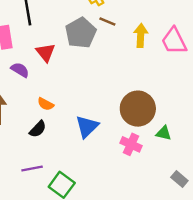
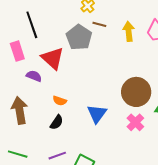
red triangle: (46, 52) -> (53, 58), size x1.4
pink cross: (131, 144) -> (135, 122), turned 30

